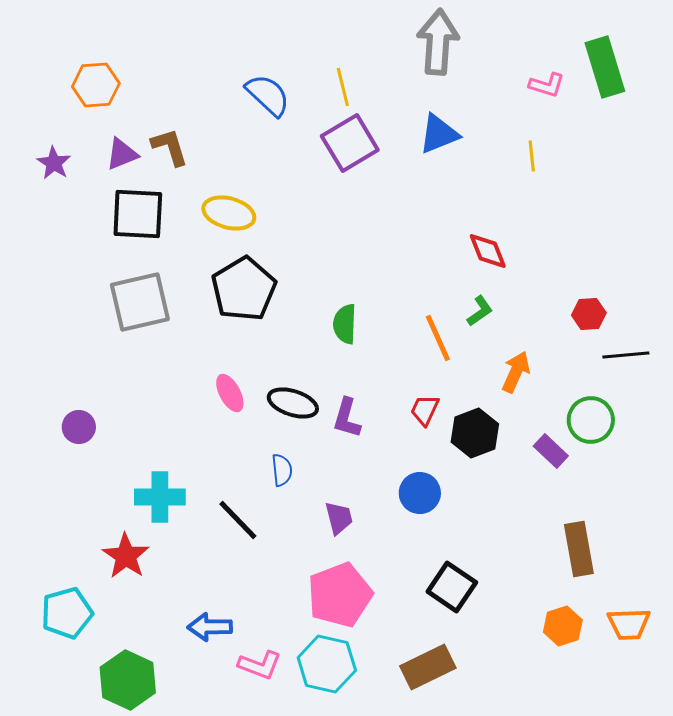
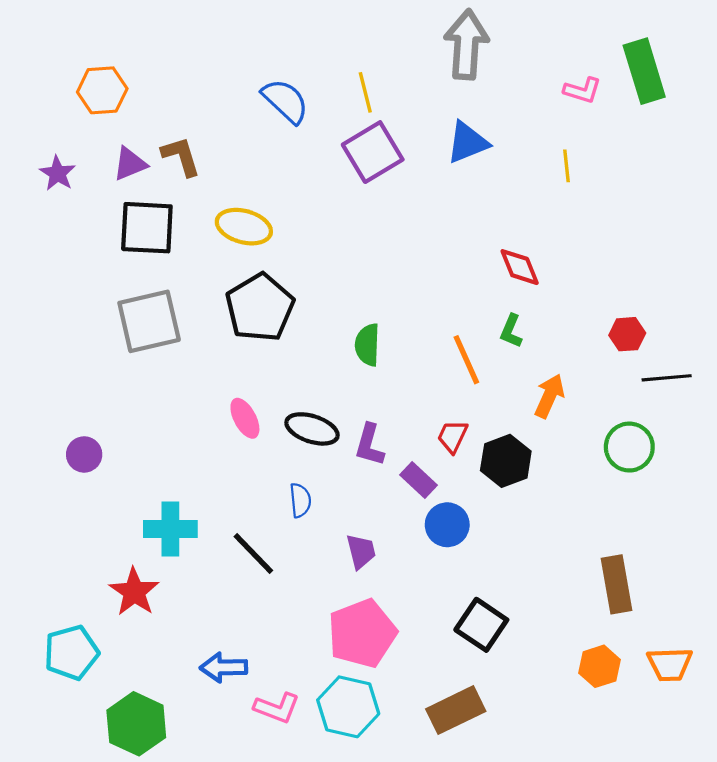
green L-shape: (480, 311) -> (511, 331), turned 148
purple rectangle: (551, 451) -> (418, 480), moved

